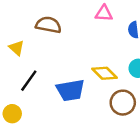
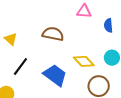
brown semicircle: (48, 25) -> (53, 34), moved
blue trapezoid: (70, 90) -> (55, 75), turned -135

